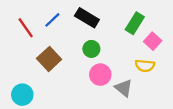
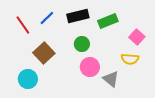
black rectangle: (87, 18) -> (78, 16), turned -45
green rectangle: (135, 23) -> (108, 21), moved, turned 36
cyan circle: (22, 95) -> (28, 79), moved

